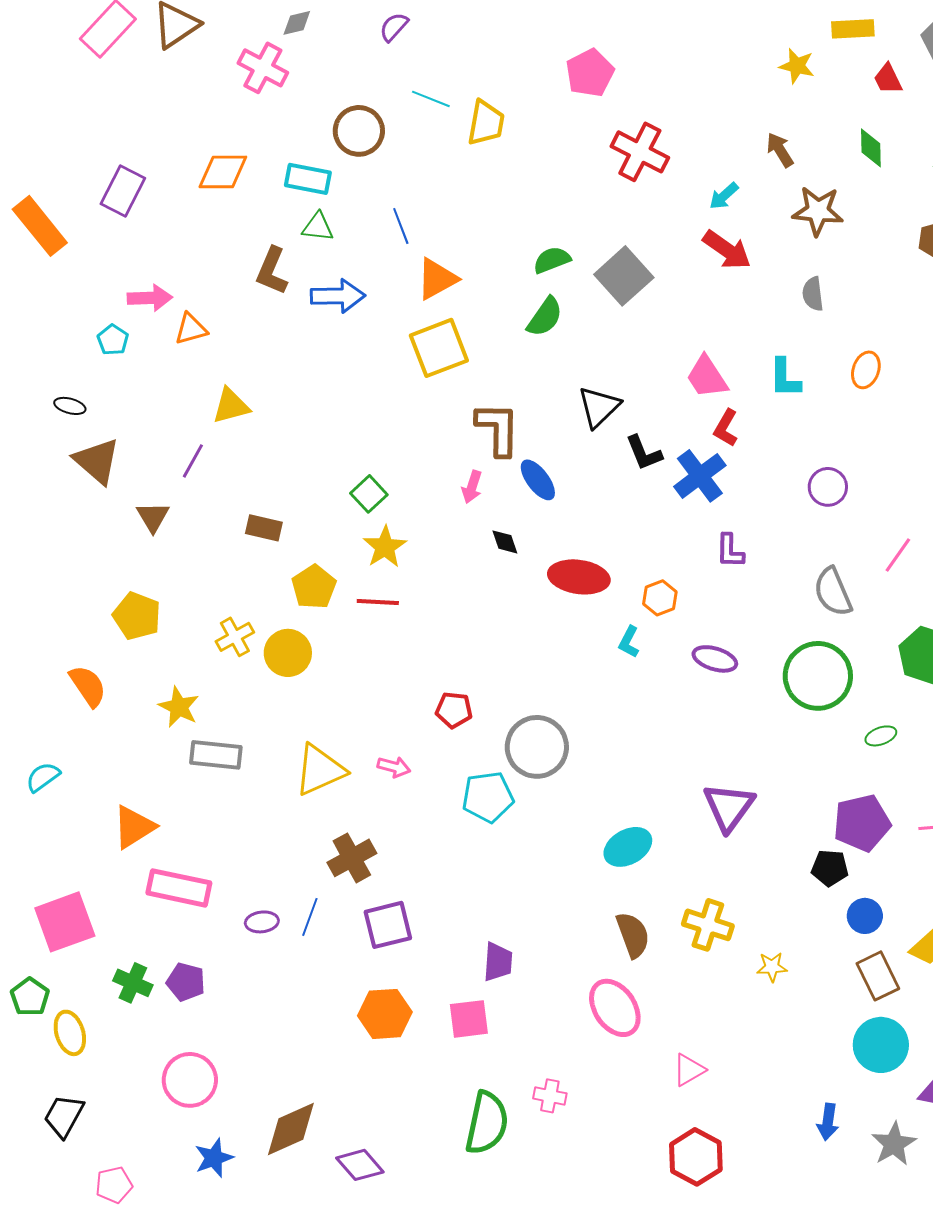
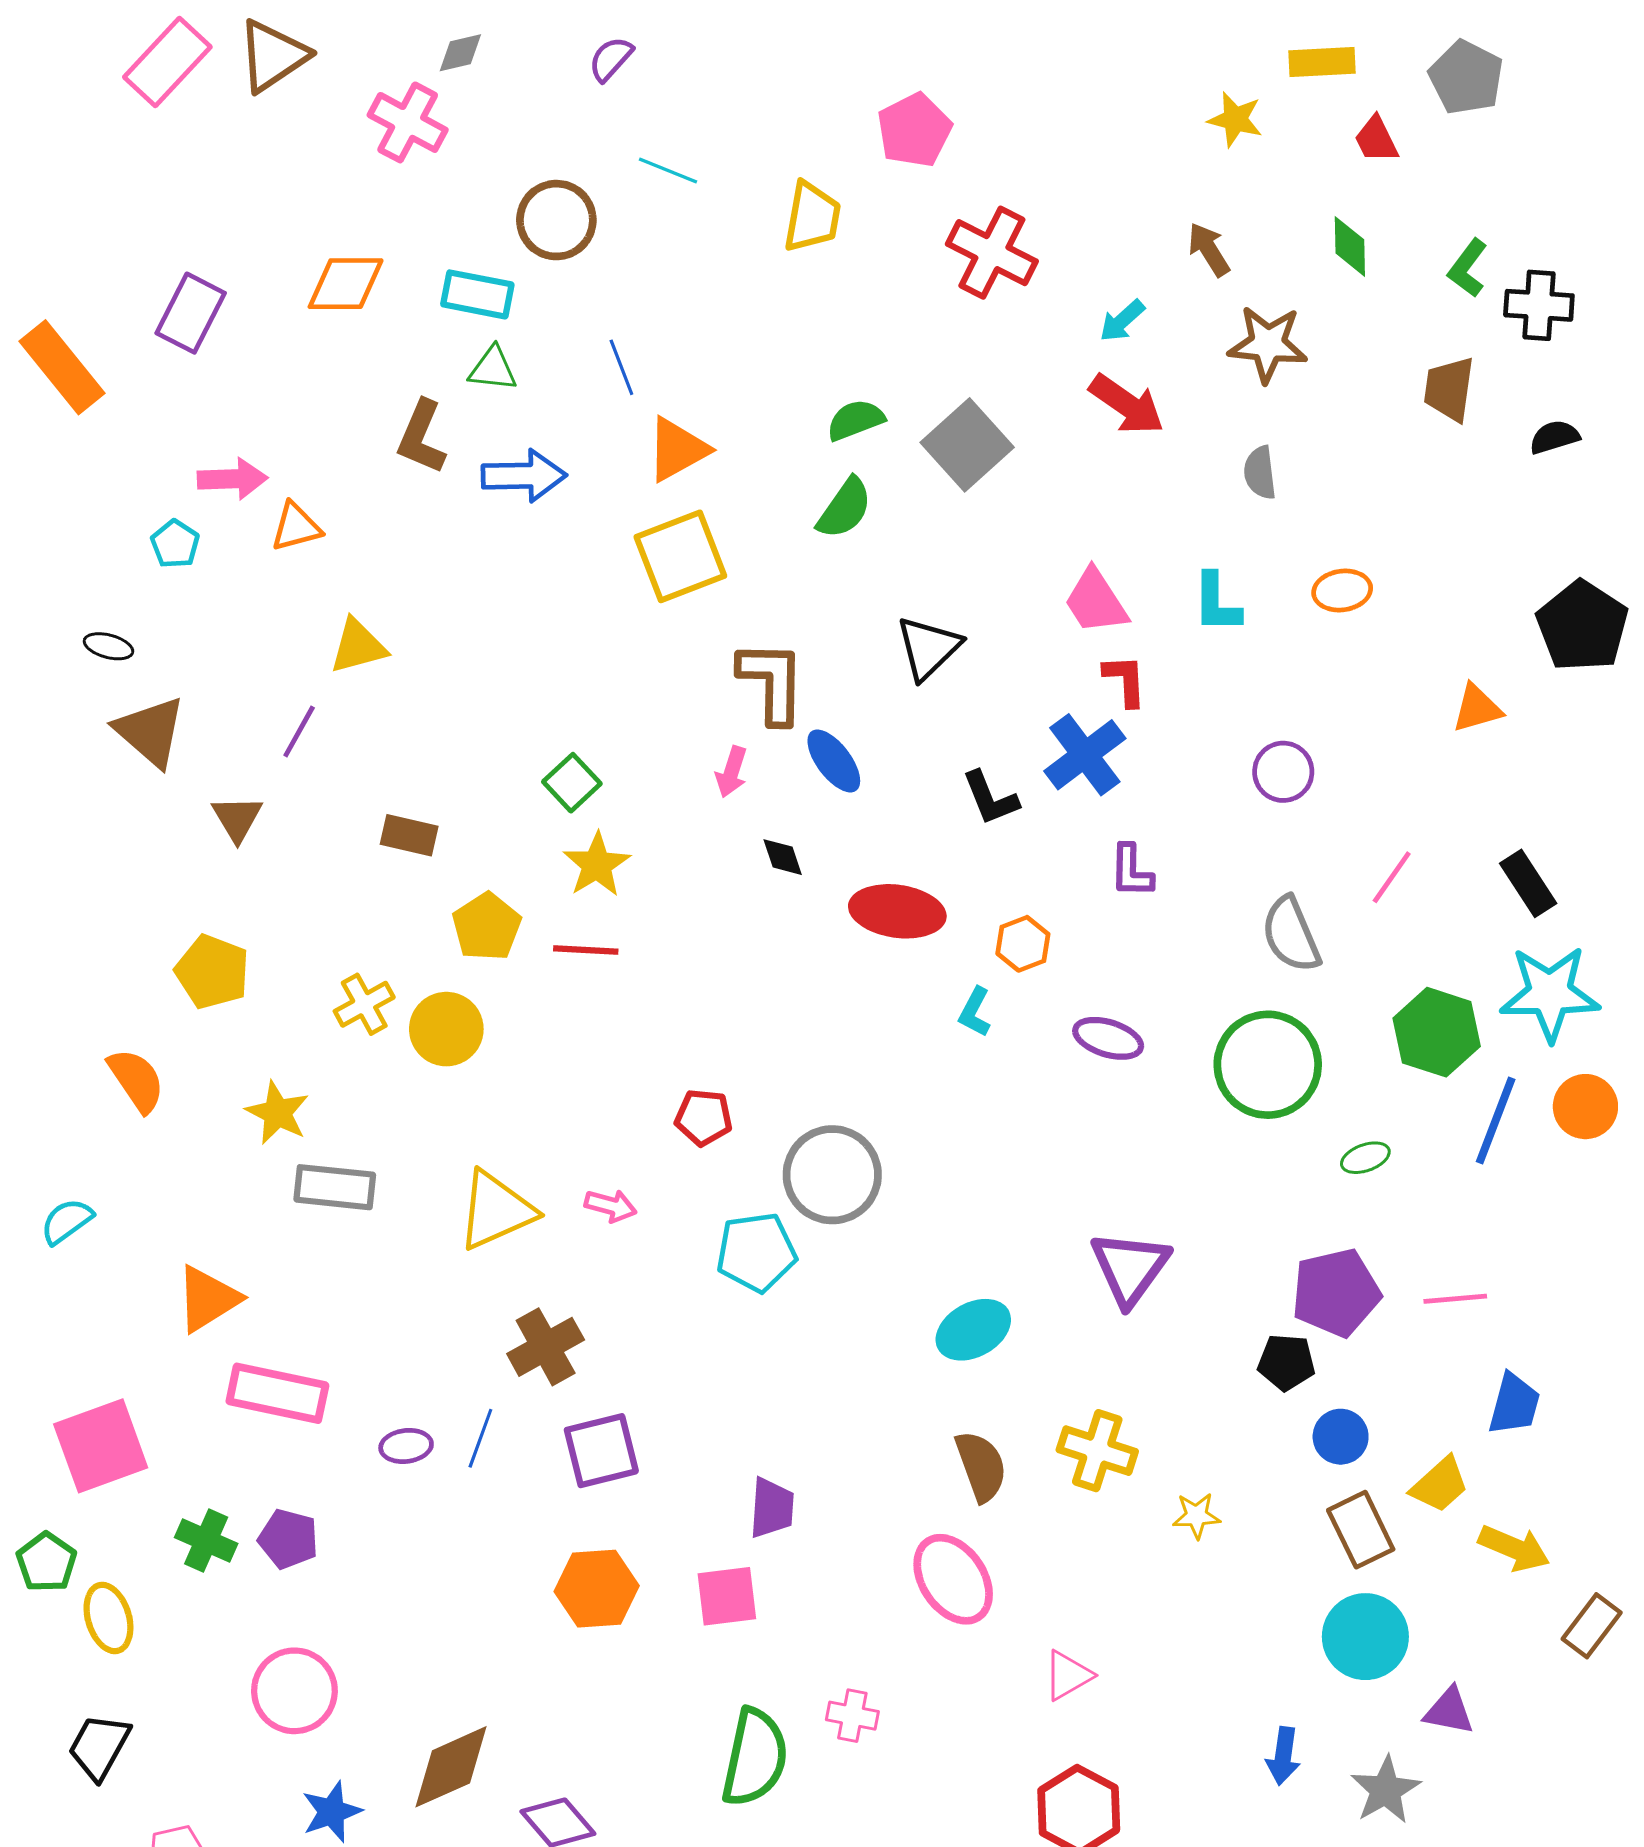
yellow trapezoid: (486, 123) -> (812, 217), moved
orange ellipse: (866, 370) -> (1342, 590), turned 63
red L-shape: (726, 428) -> (1125, 680), turned 147
black L-shape: (644, 453) -> (990, 798), moved

